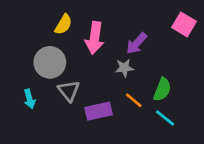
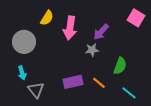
gray circle: (50, 62) -> (24, 42), moved
gray triangle: (69, 91) -> (36, 90), moved
orange line: (134, 100) -> (99, 83), moved
cyan line: (165, 118) -> (129, 93), moved

